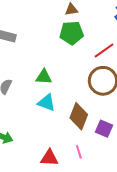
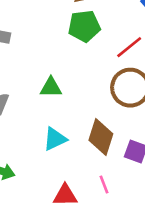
cyan triangle: (47, 103) -> (55, 139), moved, turned -42

